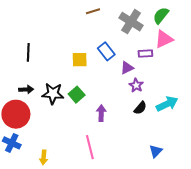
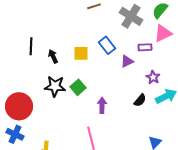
purple star: (136, 85) -> (153, 77), moved
black arrow: (26, 89) -> (53, 56), moved, turned -112

